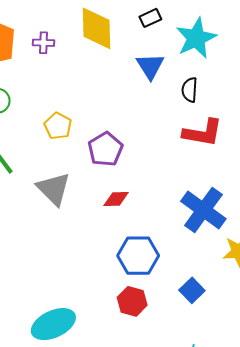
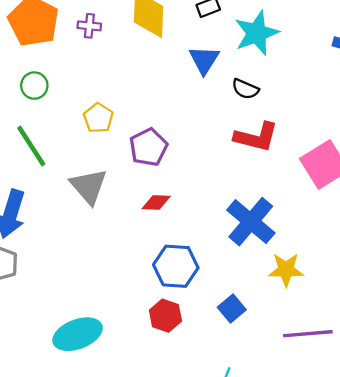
black semicircle: (190, 90) -> (245, 89), turned -75

